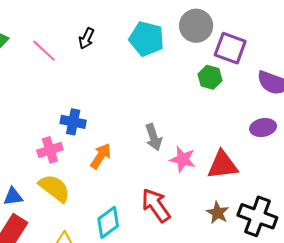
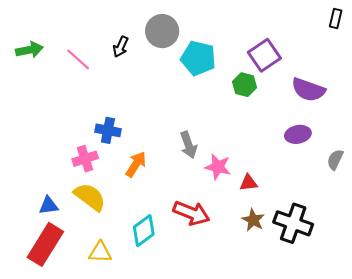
gray circle: (196, 26) -> (162, 31), moved
cyan pentagon: (147, 39) -> (198, 58), moved
purple square: (230, 48) -> (264, 55), turned 36
red triangle: (223, 165) -> (248, 183), moved, size x0.6
red arrow: (156, 205) -> (191, 213), turned 147

